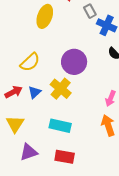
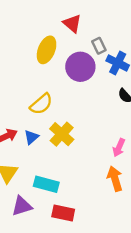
yellow semicircle: (30, 62) -> (41, 104), moved
purple circle: (74, 62) -> (80, 67), moved
cyan rectangle: (60, 126) -> (46, 184), moved

